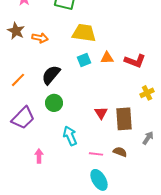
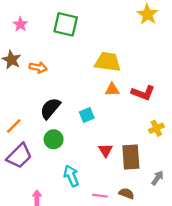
yellow trapezoid: (84, 33) -> (108, 62), moved
cyan square: (84, 60) -> (87, 115), moved
orange line: (18, 80) -> (14, 126), moved

